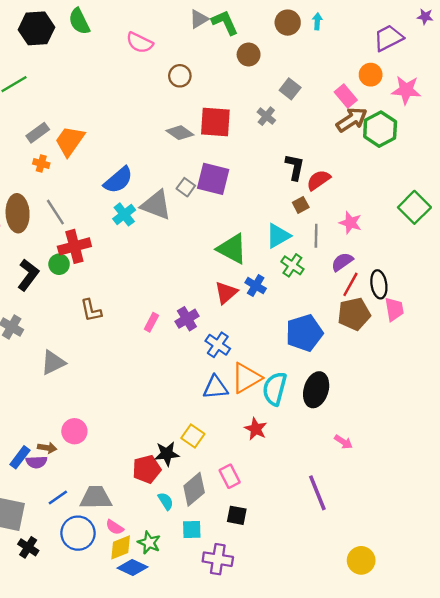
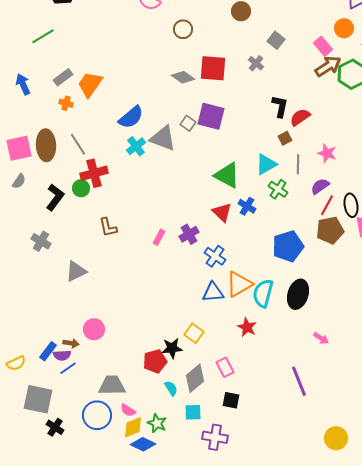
red triangle: (226, 293) -> (222, 212), turned -35
blue line: (58, 498) -> (68, 368), moved

